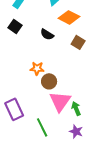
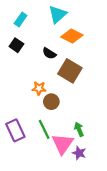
brown square: (78, 42) -> (70, 71), moved, size x1.6
pink triangle: (60, 101) -> (63, 144), moved
green line: (42, 127) -> (44, 129), moved

